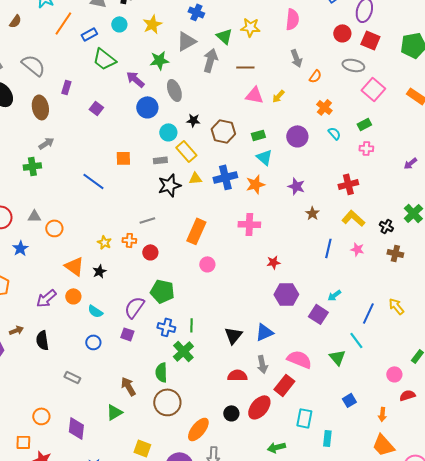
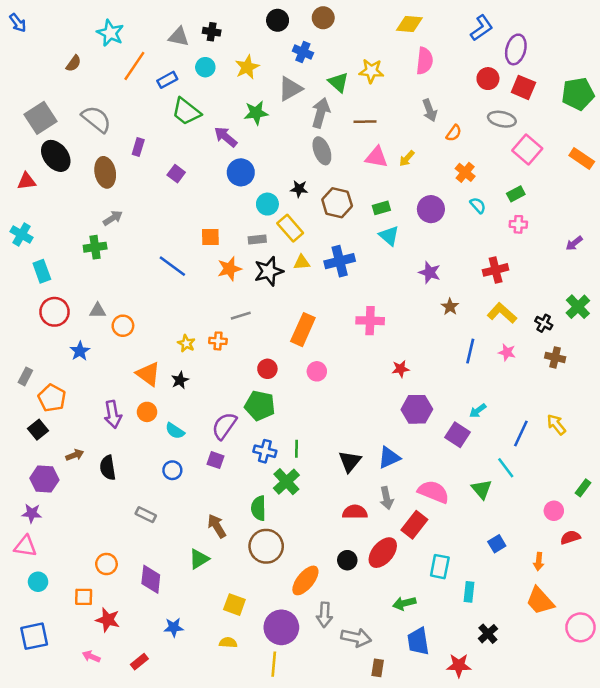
gray ellipse: (174, 90) -> (322, 151), moved
orange star: (255, 184) -> (229, 269), moved
red circle: (150, 252) -> (267, 369), moved
purple arrow: (46, 298) -> (113, 414), turned -60

